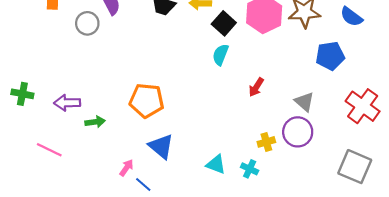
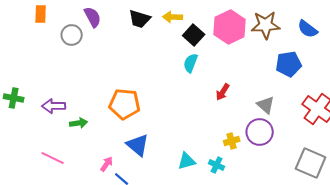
pink line: (49, 150) -> (53, 158), moved
cyan triangle: (216, 164) -> (187, 161), turned -36

